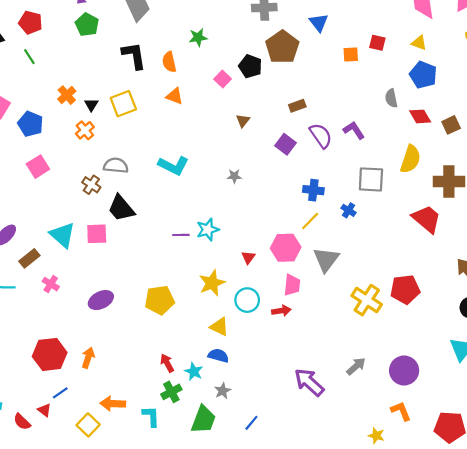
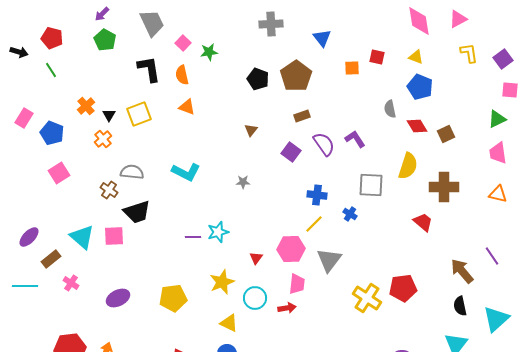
brown pentagon: (282, 47) -> (296, 76), moved
pink square: (223, 79) -> (183, 43), moved
black trapezoid: (121, 208) -> (137, 212), turned -68
red trapezoid: (426, 219) -> (423, 222), size x0.7

